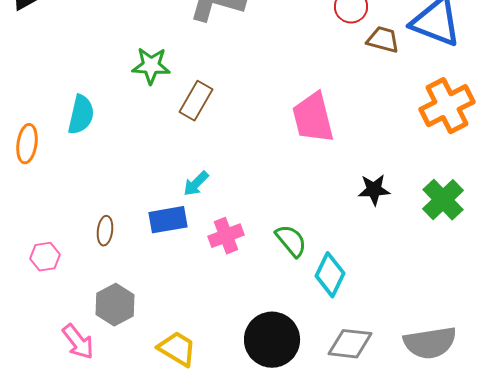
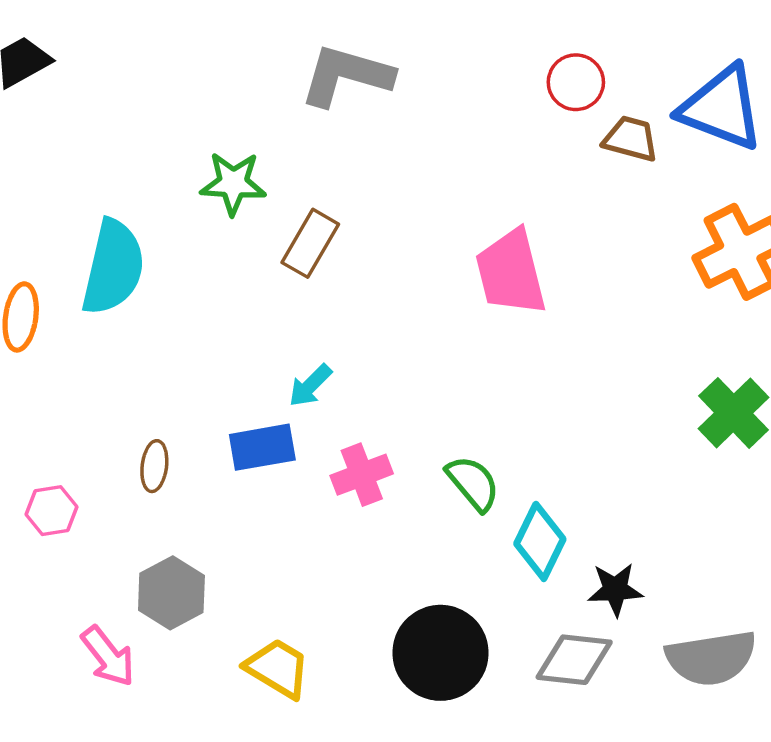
cyan semicircle: (81, 115) -> (113, 267), size x1.4
black star: (374, 190) -> (615, 589), moved

